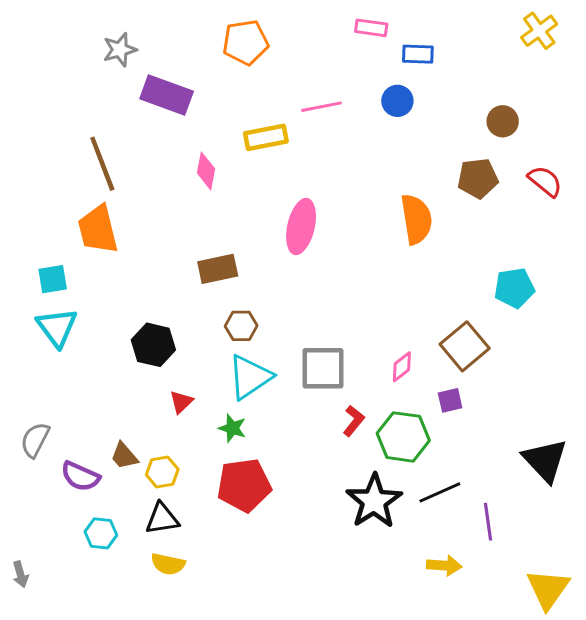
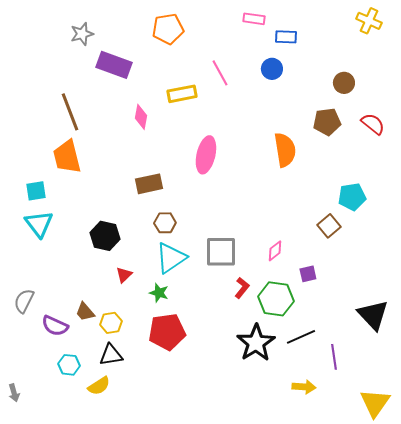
yellow cross: (539, 31) -> (369, 21), turned -30
pink line: (321, 107) -> (220, 73), turned 72
brown square: (465, 346) -> (329, 226), moved, size x0.7
yellow semicircle: (168, 564) -> (99, 386), moved, turned -45

